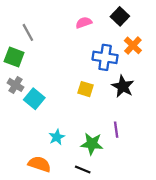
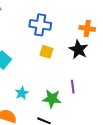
orange cross: (133, 45) -> (87, 28), moved, turned -35
blue cross: (105, 57) -> (40, 25), moved

